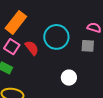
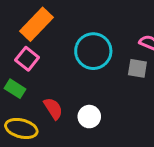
red semicircle: (32, 48) -> (53, 109), moved
white circle: (69, 78) -> (89, 117), moved

